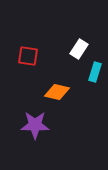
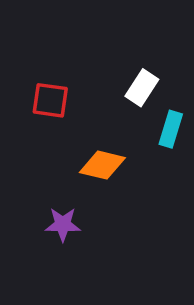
purple star: (35, 125) -> (63, 224), size x0.7

